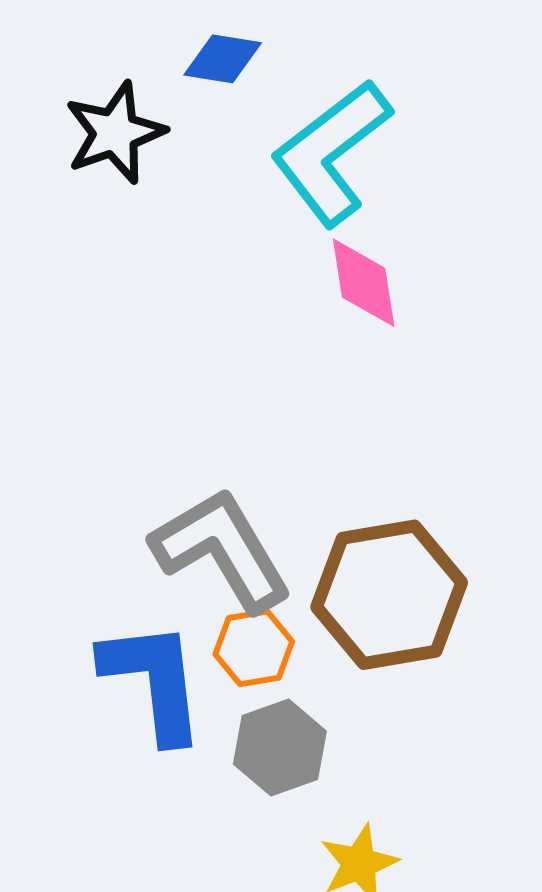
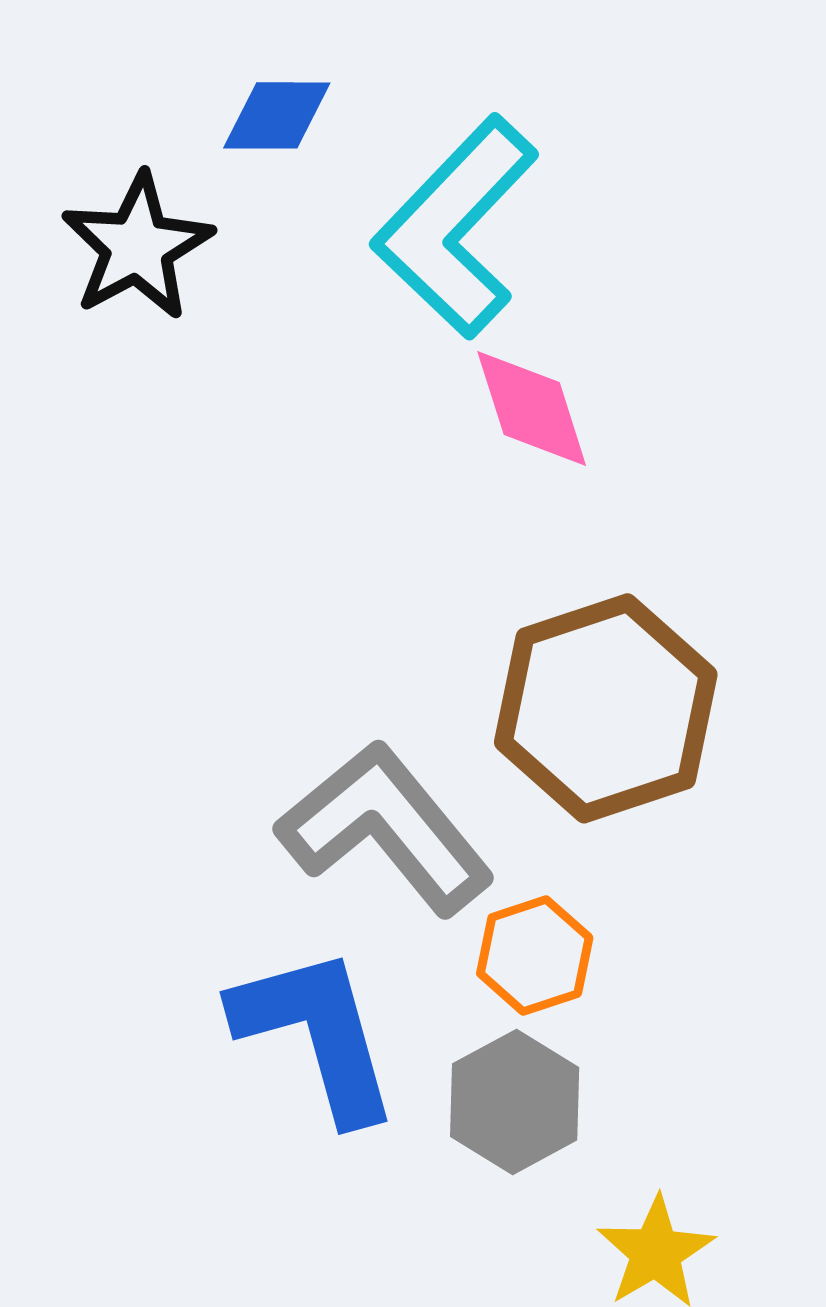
brown hexagon: (389, 595) -> (606, 708), moved
orange hexagon: (254, 648) -> (535, 956), moved

